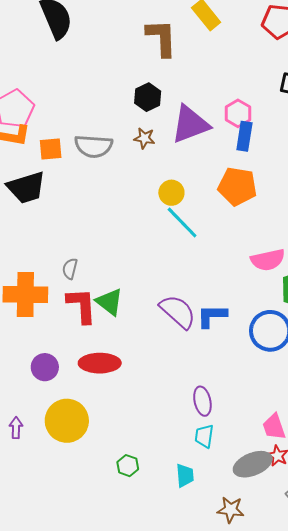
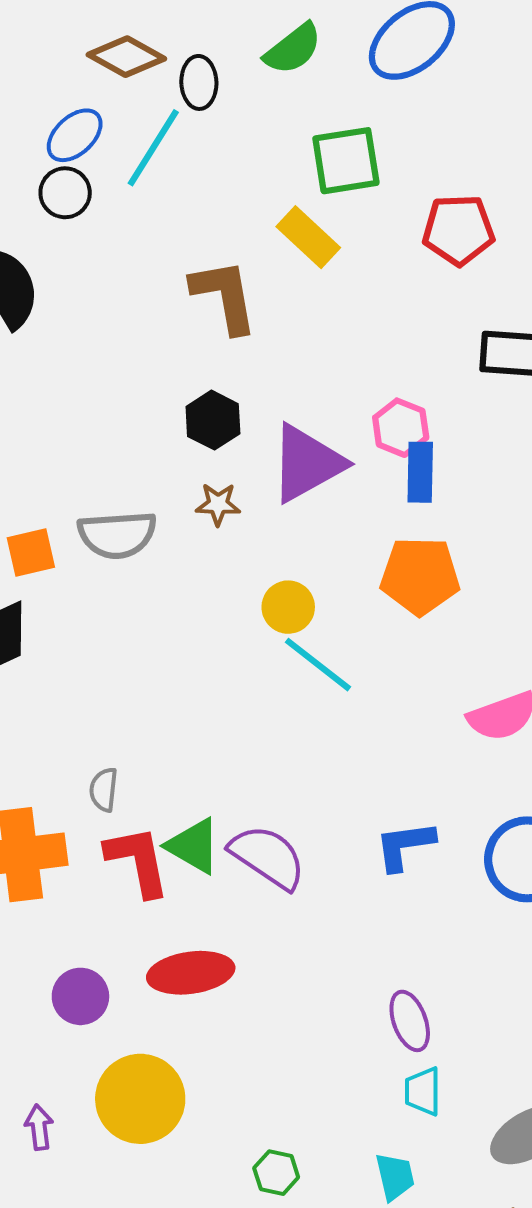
purple semicircle: (178, 312) -> (268, 857), moved

